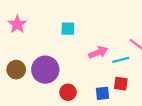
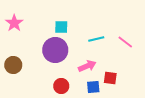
pink arrow: (98, 52) -> (87, 66), moved
cyan line: (121, 60) -> (96, 39), moved
purple circle: (45, 70) -> (55, 50), moved

